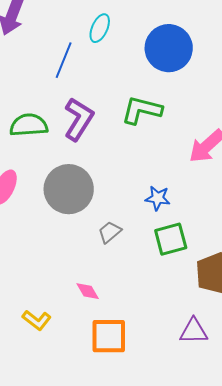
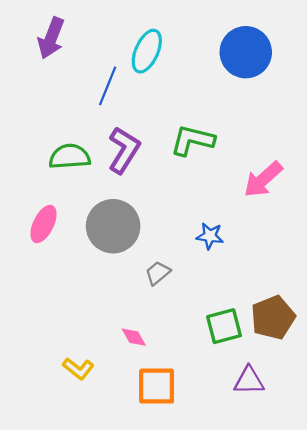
cyan ellipse: (100, 28) -> (147, 51), size x1.4
blue circle: (169, 48) -> (246, 52), moved
green square: (171, 239) -> (224, 326), moved

